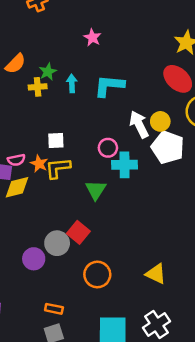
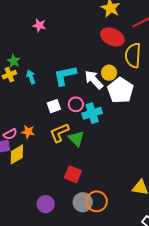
cyan arrow: (72, 83) -> (31, 77), moved
cyan L-shape: (109, 86) -> (65, 75), moved
white square: (56, 140) -> (54, 106), moved
white pentagon: (168, 147) -> (120, 90), turned 30
yellow L-shape: (58, 168) -> (59, 133), moved
gray circle: (57, 243) -> (83, 202), moved

